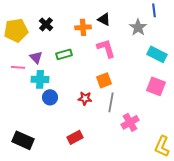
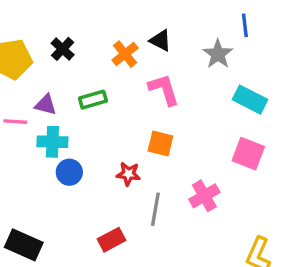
orange cross: (83, 27) -> (125, 54), turned -35
purple triangle: (36, 57) -> (46, 105), turned -32
orange square: (104, 80) -> (160, 143), turned 35
gray line: (111, 102) -> (155, 209), moved
pink cross: (130, 122) -> (204, 196), moved

